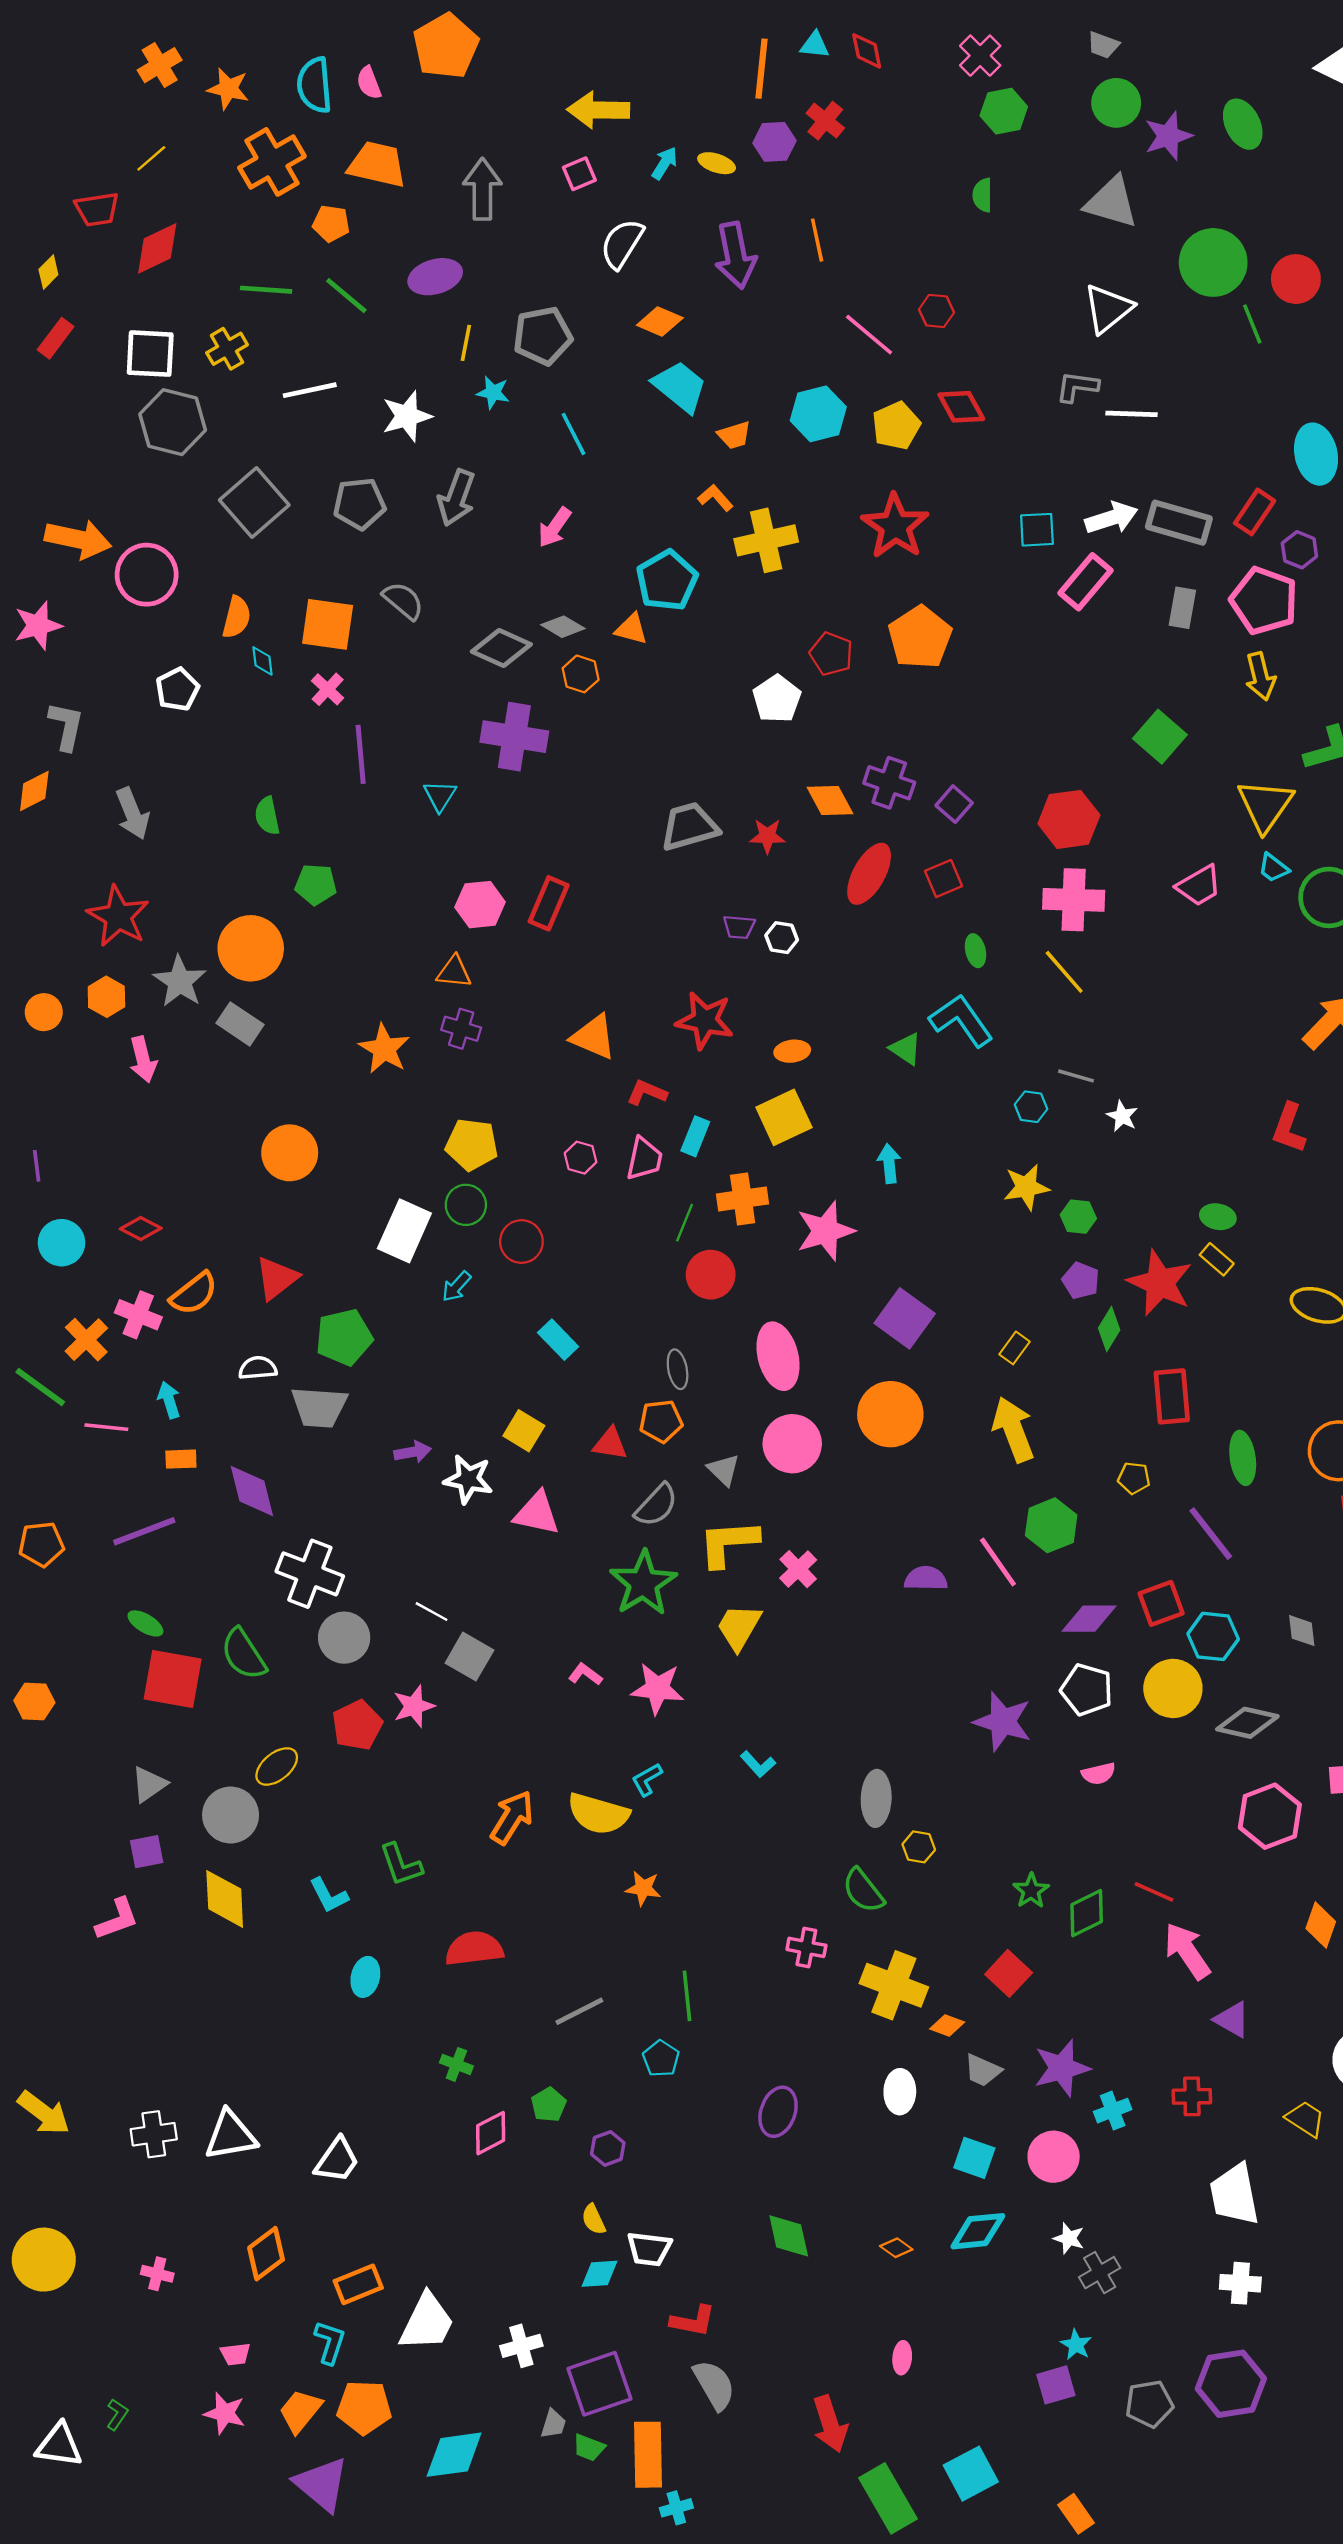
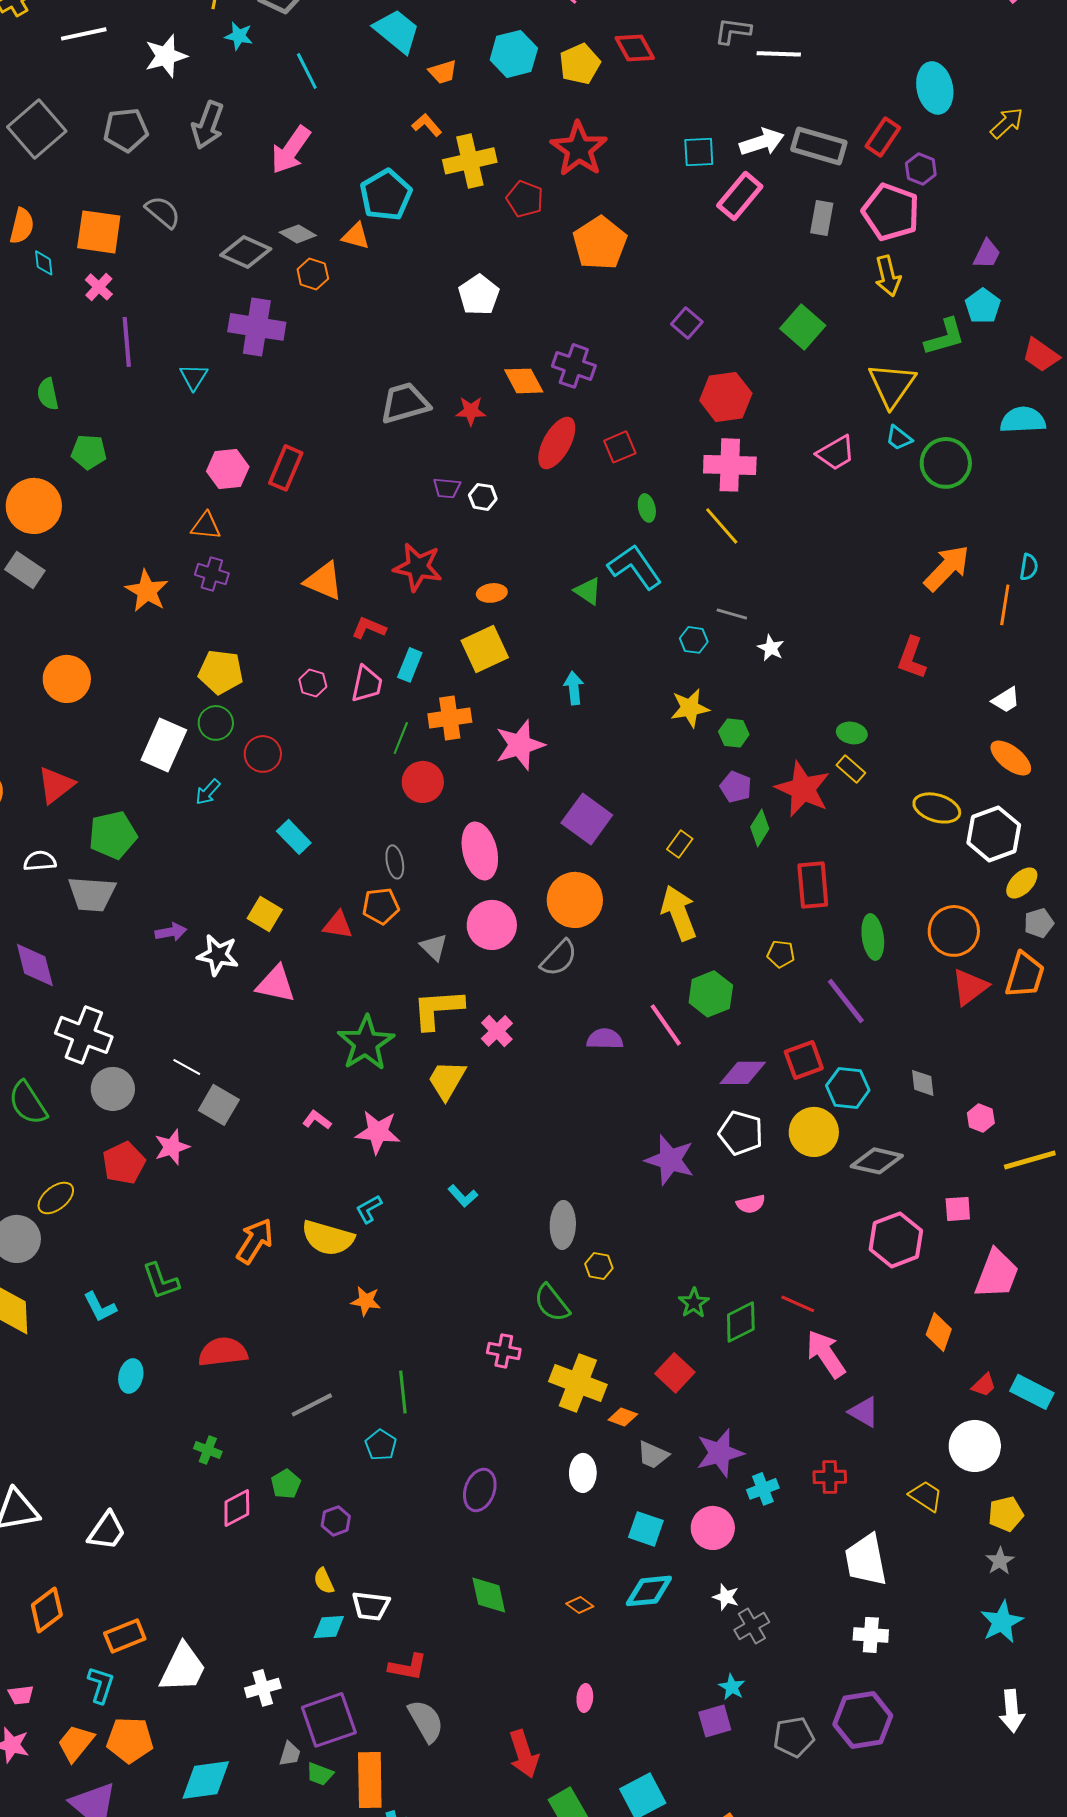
pink arrow: (555, 527) -> (291, 150), size x1.4
red pentagon: (831, 654) -> (525, 199), moved
purple square: (954, 804) -> (687, 323), moved
gray semicircle: (656, 1505) -> (559, 958), moved

